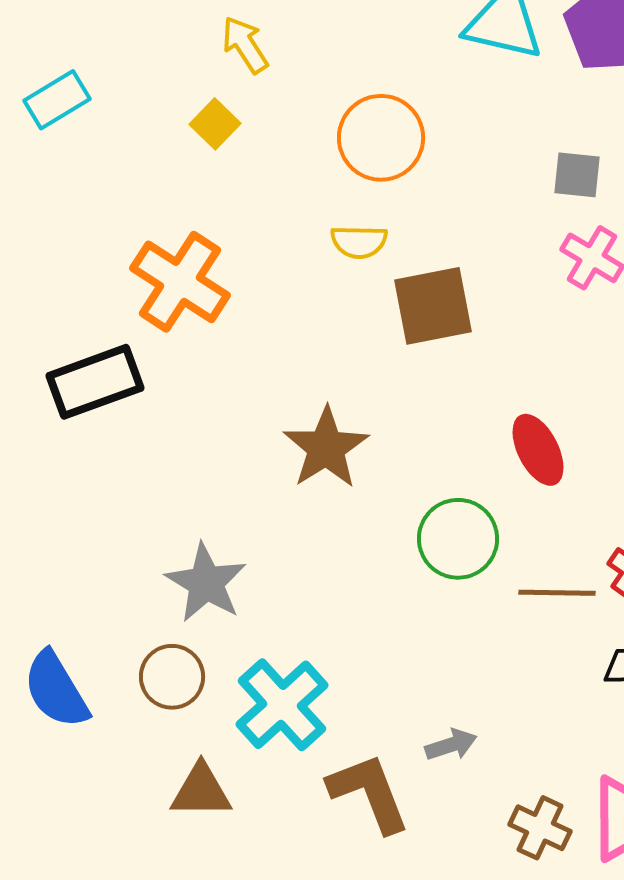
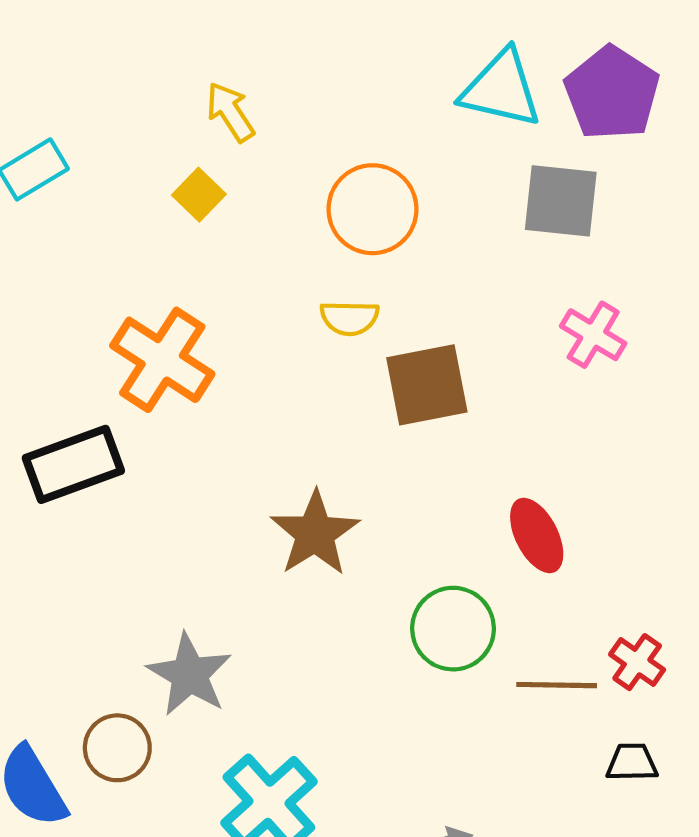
gray square: (577, 175) -> (561, 201), moved, size x1.5
brown circle: (172, 677) -> (117, 748), moved

